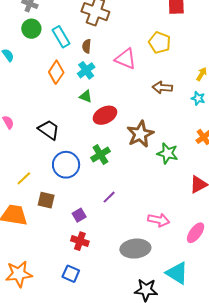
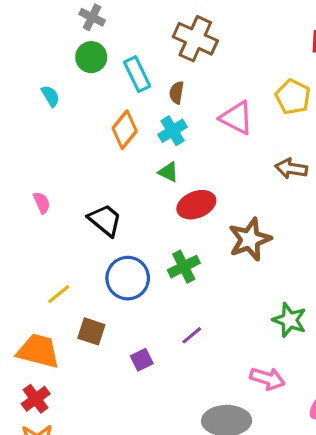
green star: (167, 153) -> (289, 320), moved
red cross: (80, 241) -> (36, 399), moved, turned 30

